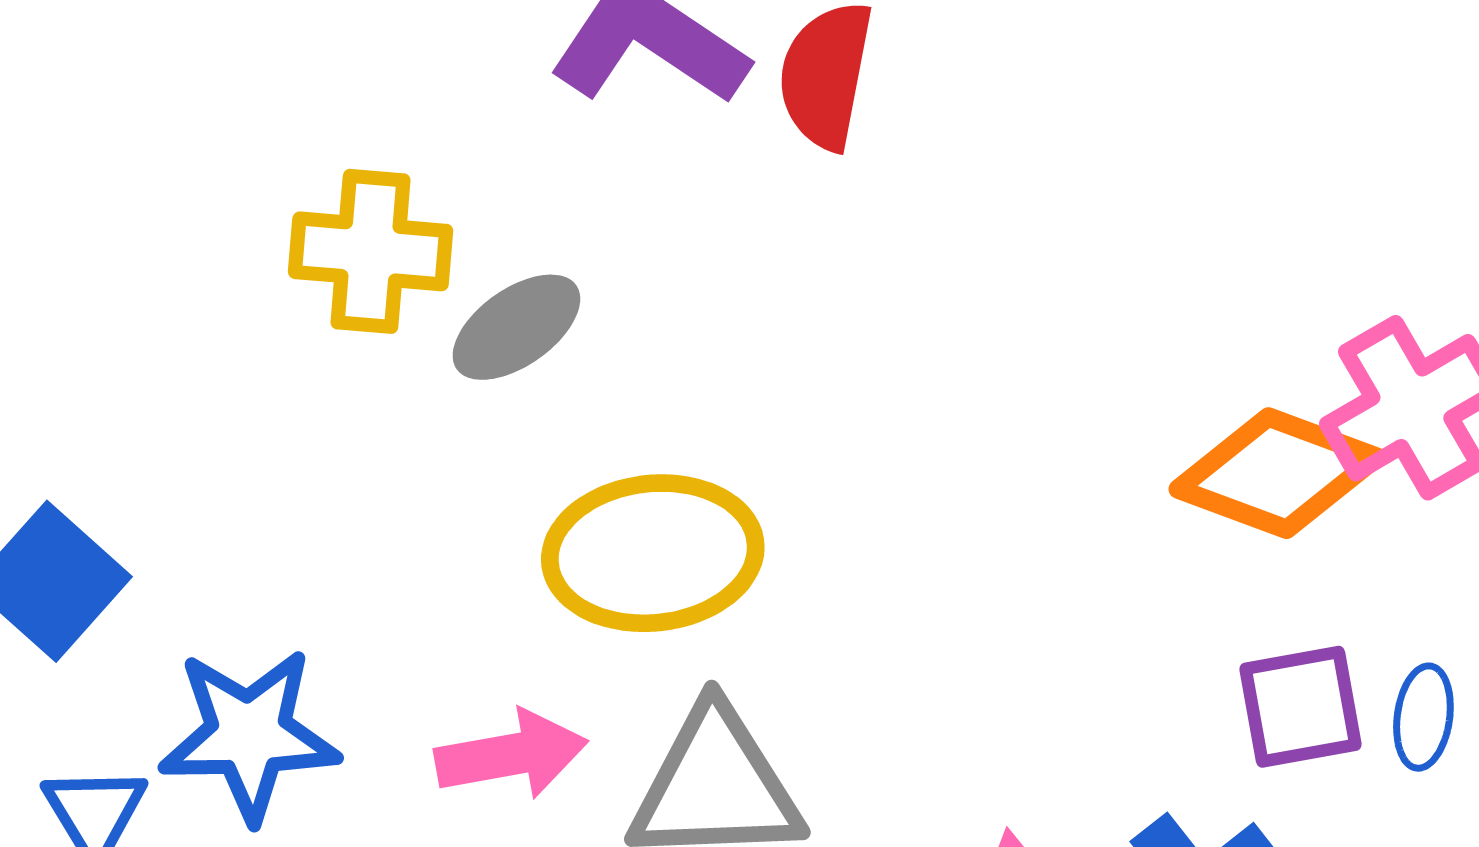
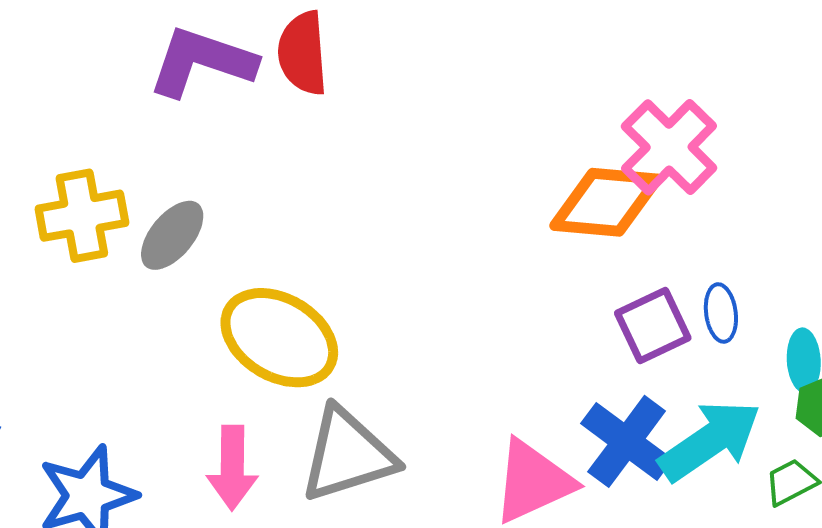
yellow ellipse: (653, 553) -> (279, 338), turned 52
pink arrow: (511, 755) -> (232, 468), turned 116

